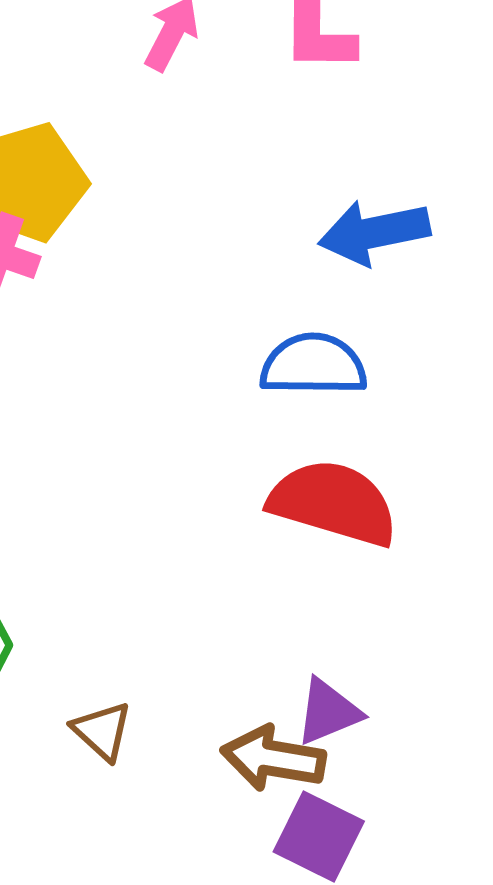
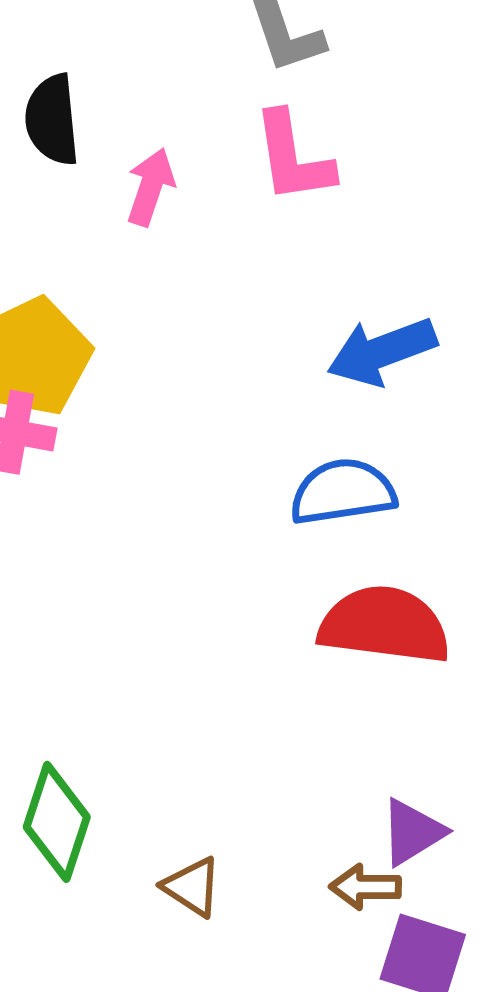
brown arrow: (273, 758) -> (365, 887), size x0.7

